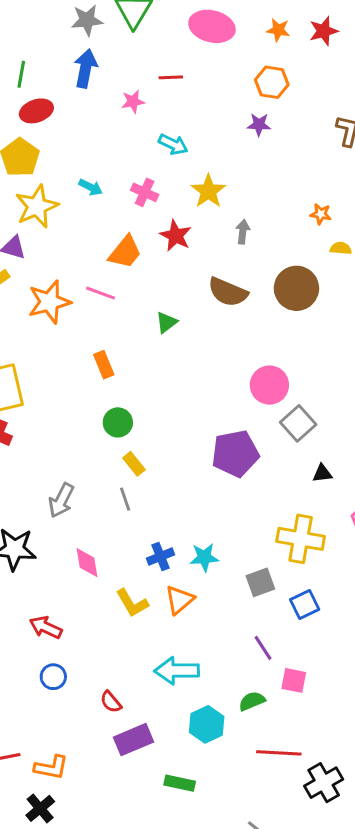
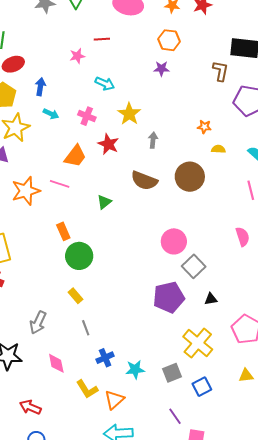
blue arrow: (86, 68) -> (40, 87), moved, size x0.7
green circle: (118, 422) -> (79, 256), moved, size x1.4
purple pentagon: (235, 454) -> (169, 297), moved
yellow rectangle: (134, 464) -> (76, 296), moved
gray line: (125, 499) -> (86, 328), moved
yellow cross: (301, 539) -> (198, 343), turned 32
cyan star: (204, 557) -> (135, 369), moved
orange triangle: (179, 600) -> (114, 400), moved

